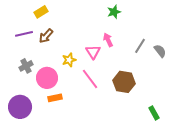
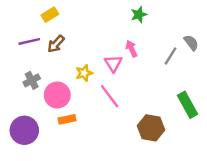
gray semicircle: (160, 51) -> (191, 43), moved
brown hexagon: (124, 82) -> (151, 128), moved
green rectangle: (154, 113) -> (188, 105), moved, size x1.5

